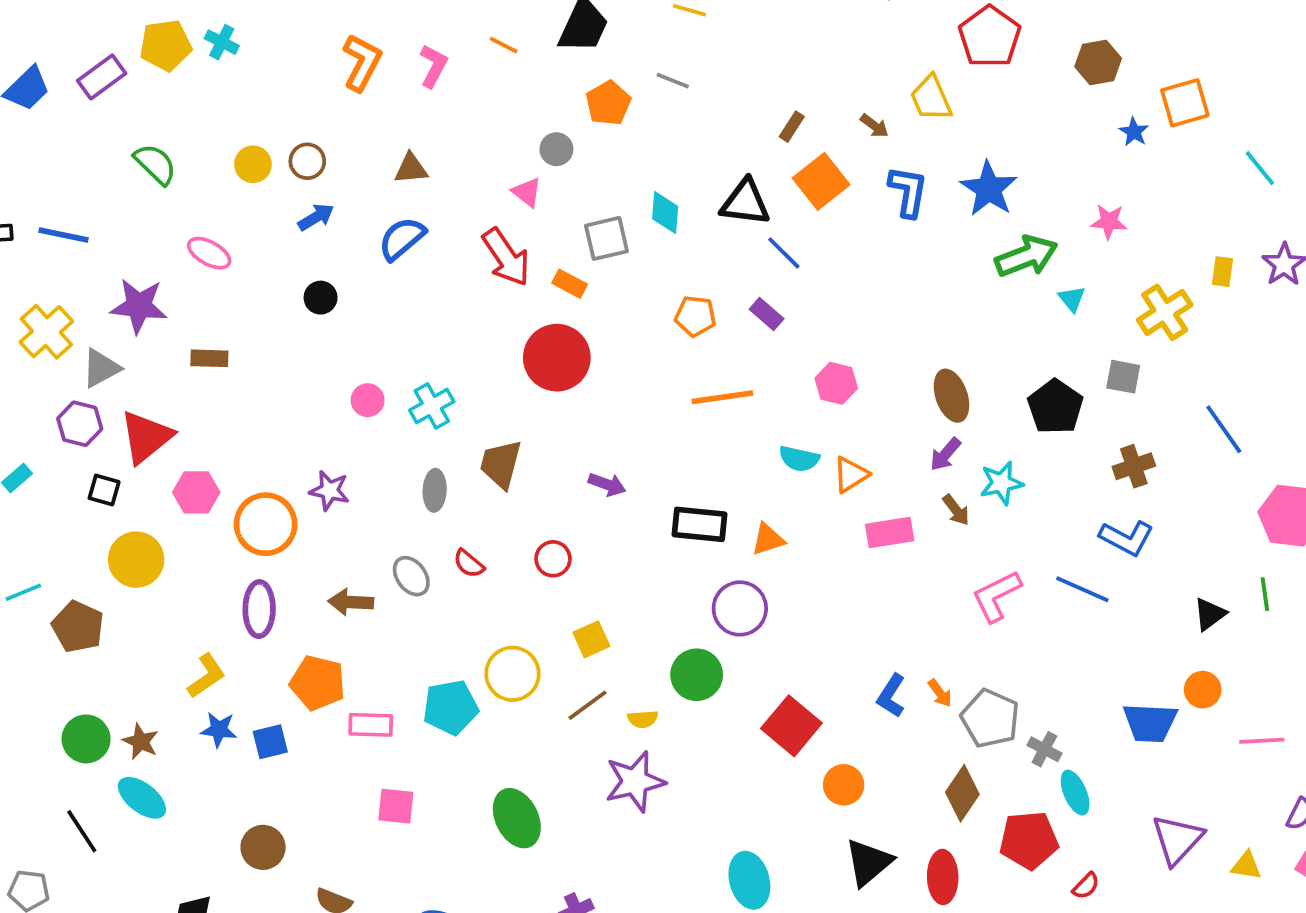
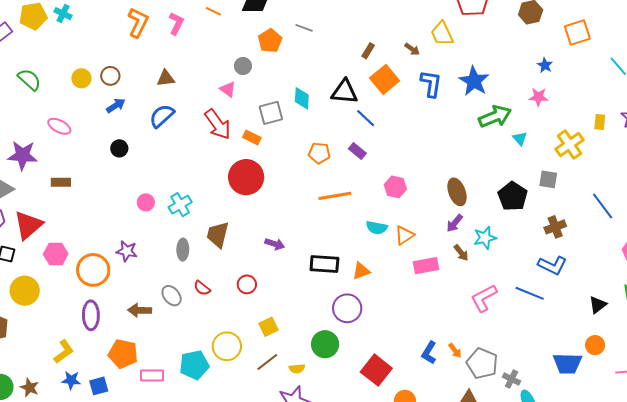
blue star: (1134, 132) -> (545, 65), moved

